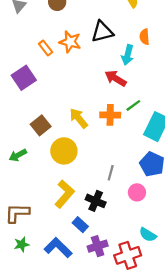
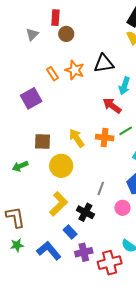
brown square: (41, 125) -> (43, 142), turned 36
brown L-shape: (17, 213) -> (15, 217), turned 75

